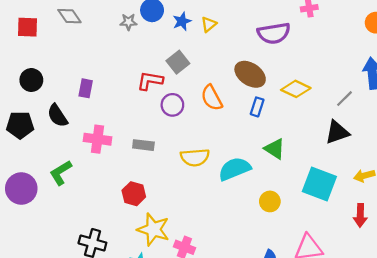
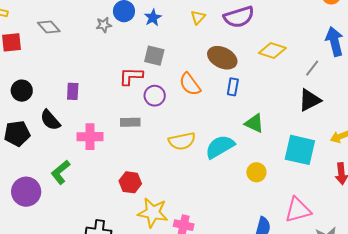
yellow triangle: (209, 24) -> (198, 17), moved
gray square: (178, 62) -> (154, 56), turned -30
yellow diamond: (296, 89) -> (272, 50), moved
gray rectangle: (143, 145) -> (130, 122), moved

